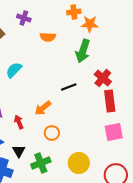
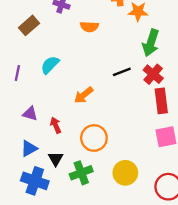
green arrow: (83, 51) -> (151, 43), moved
black line: (69, 87) -> (122, 72), moved
orange arrow: (43, 108) -> (84, 95), moved
orange circle: (52, 133) -> (94, 138), size x1.5

